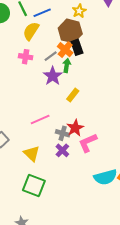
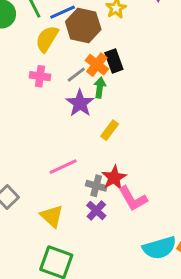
brown hexagon: (70, 31) -> (83, 26), moved
pink L-shape: (88, 143) -> (133, 199), turned -95

